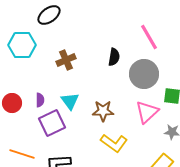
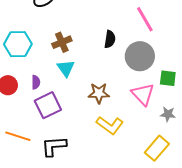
cyan hexagon: (22, 45) -> (18, 44), moved
cyan triangle: (70, 101) -> (66, 68), moved
pink triangle: (147, 112) -> (143, 94), turned -30

